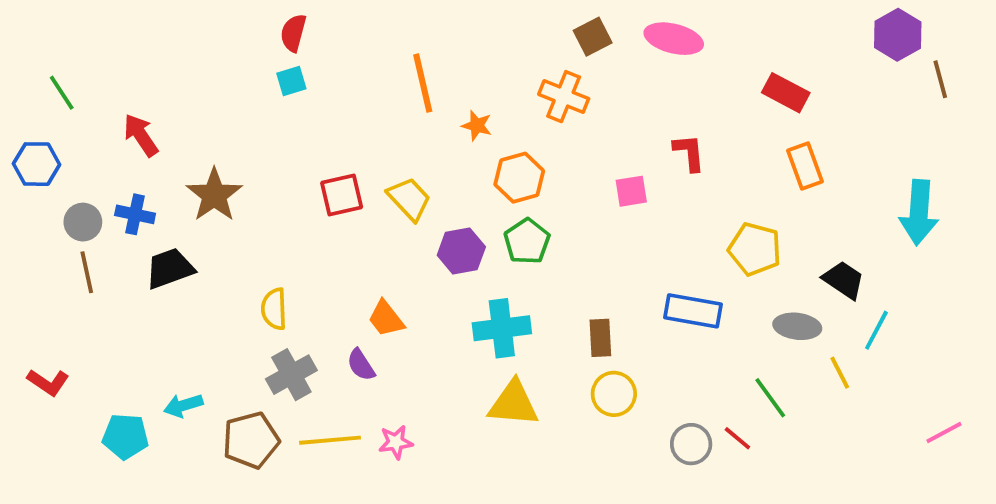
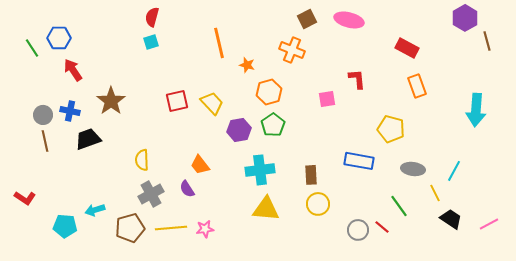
blue hexagon: (37, 164) -> (59, 38), moved
black trapezoid: (844, 280) -> (451, 219), moved

